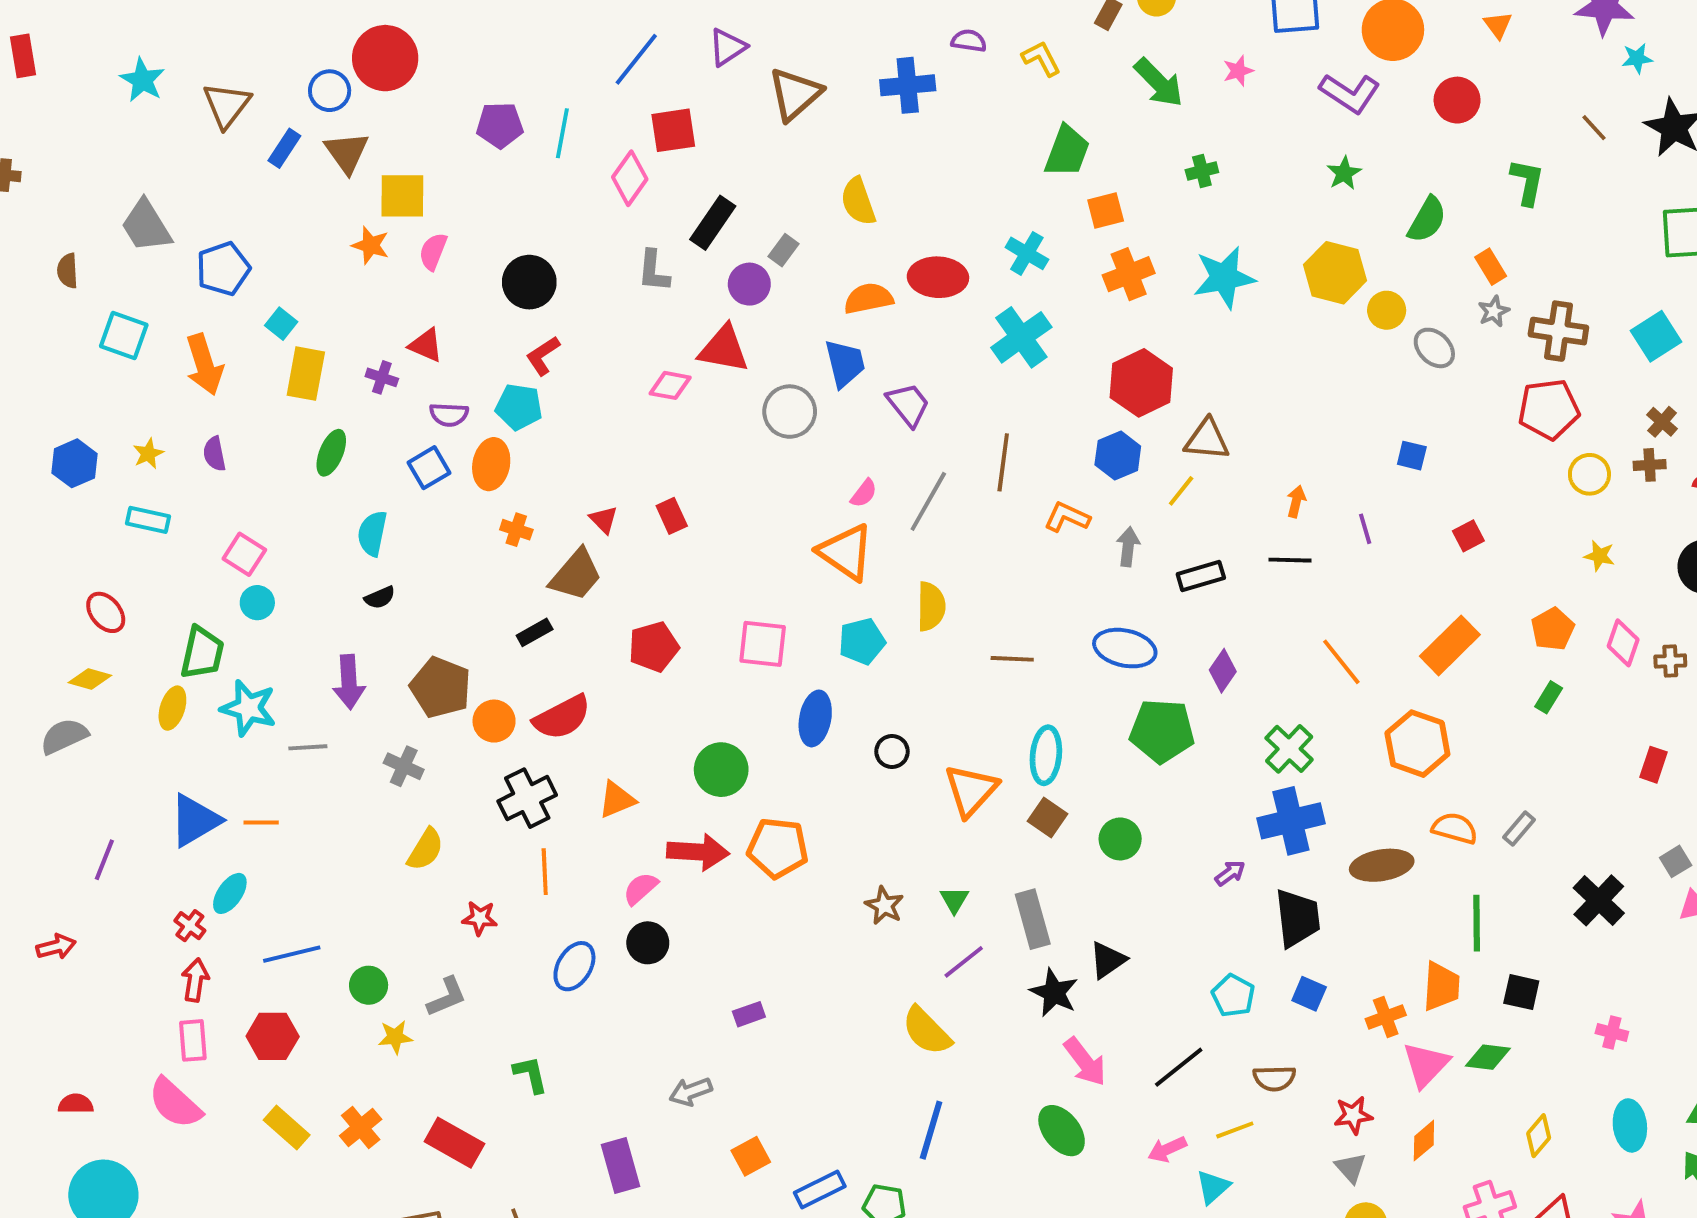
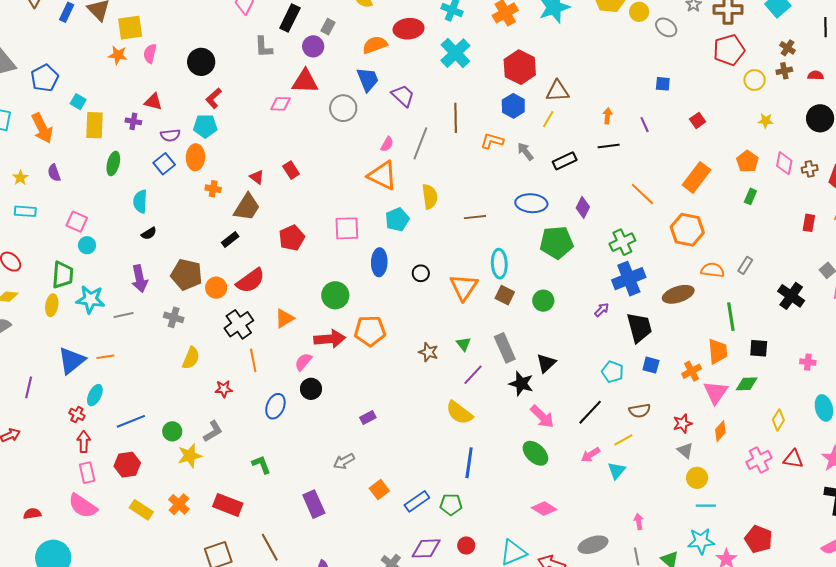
gray arrow: (1128, 547) -> (525, 151), turned -36
green cross: (1289, 749) -> (622, 242), turned 30
yellow star: (395, 1037) -> (190, 456), size x1.4

